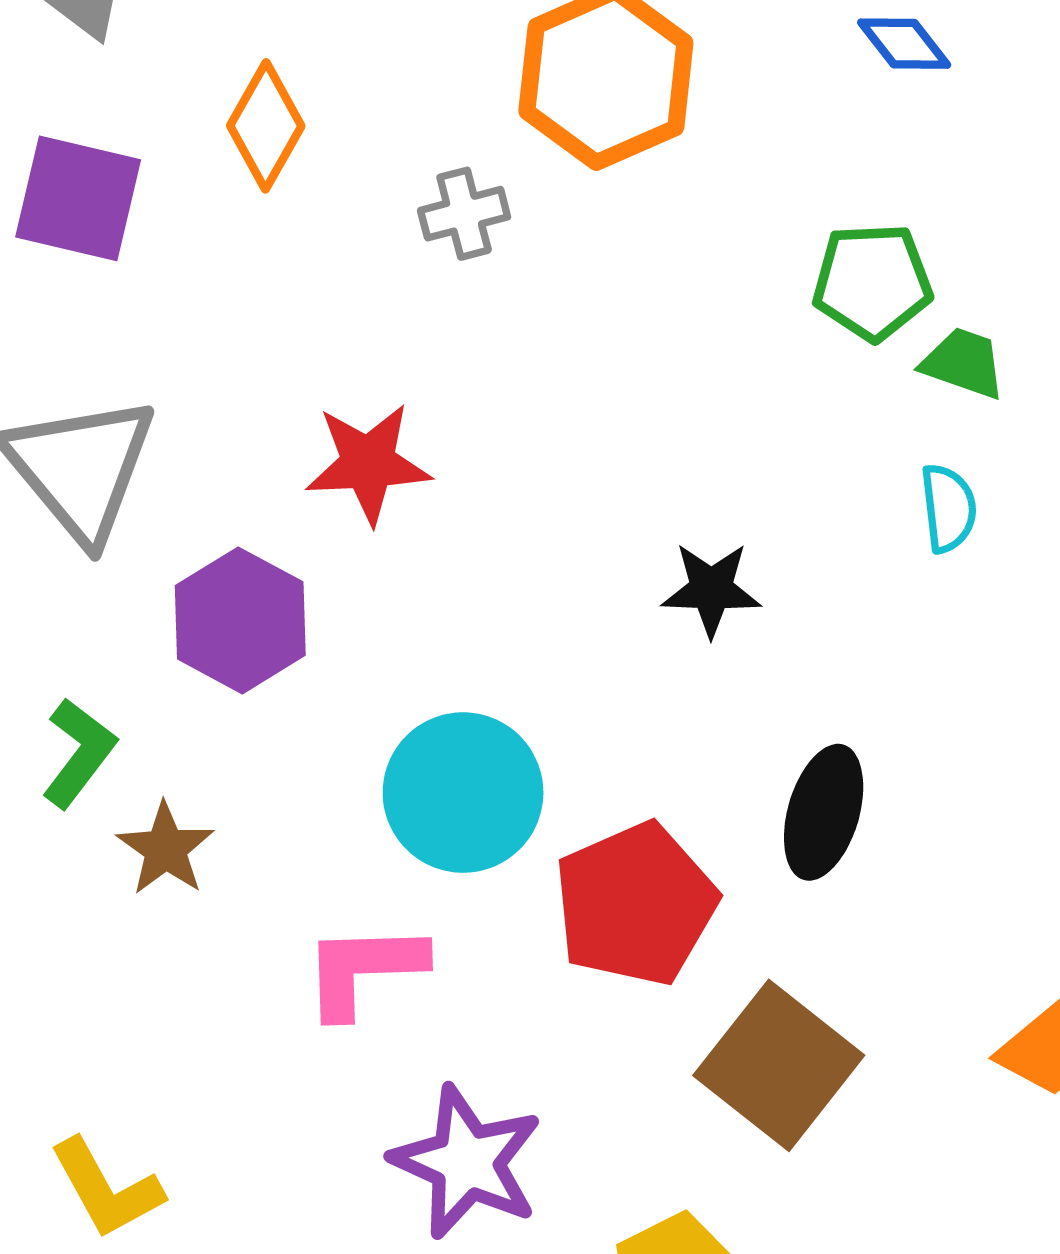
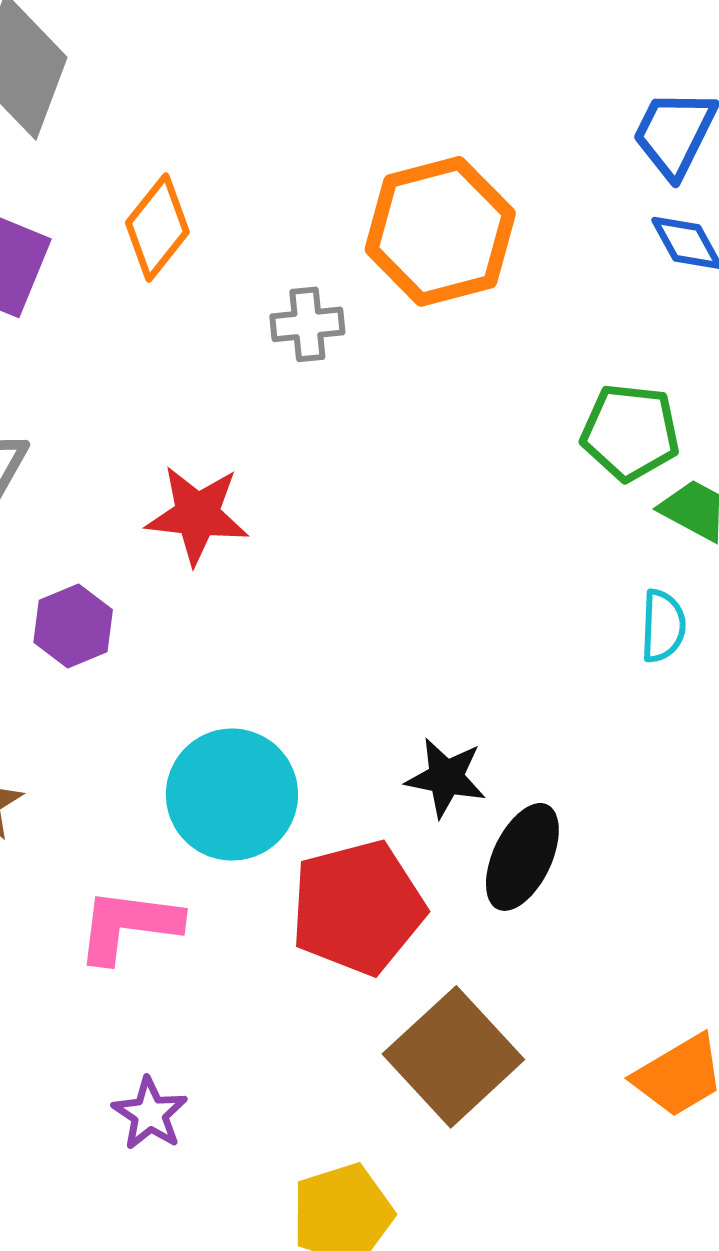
black star: (711, 589) -> (446, 778), moved
purple hexagon: (240, 620) -> (73, 626), size x0.7
purple star: (467, 1162) -> (150, 1114), moved, size x0.6

